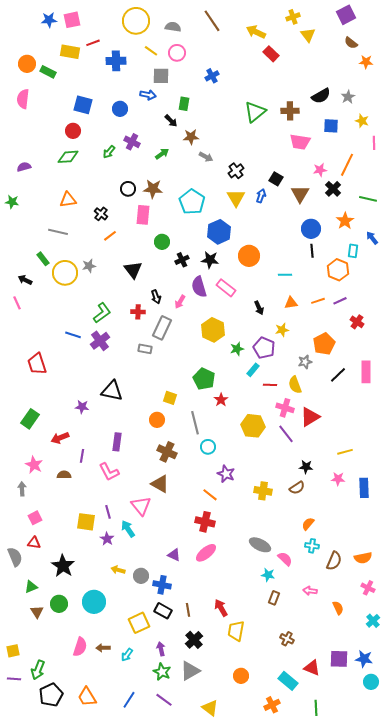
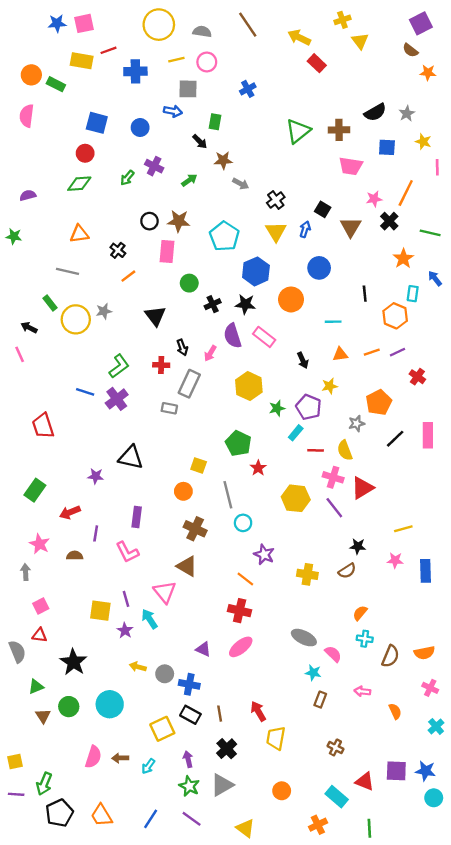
purple square: (346, 15) -> (421, 23), moved
yellow line: (151, 51) -> (176, 60), turned -48
blue circle: (311, 229) -> (319, 268), moved

